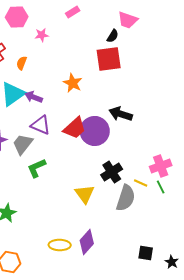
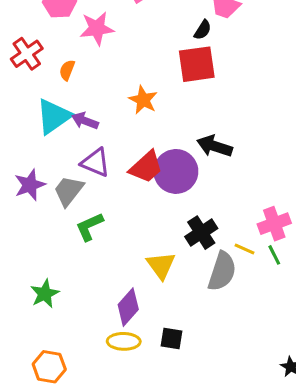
pink star: (42, 35) -> (97, 28), size x1.6
purple diamond: (87, 242) -> (128, 307), moved
black square: (146, 253) -> (171, 338), moved

